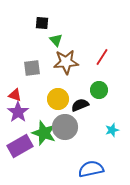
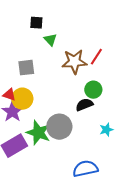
brown star: (66, 62) -> (74, 62), moved
yellow circle: (58, 99) -> (22, 99), moved
black semicircle: (80, 105) -> (84, 105), moved

